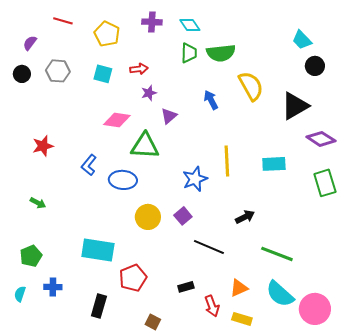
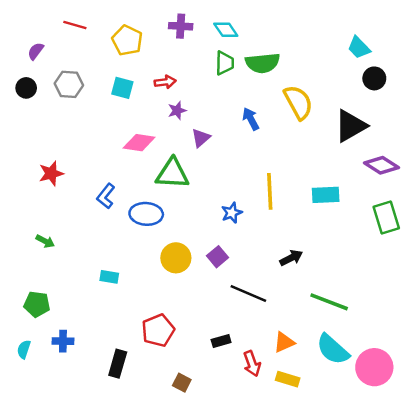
blue star: (195, 179) -> (232, 213), size x0.7
cyan rectangle: (98, 250) -> (109, 277), moved, size x0.5
green pentagon: (31, 256) -> (37, 304), turned 30

